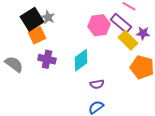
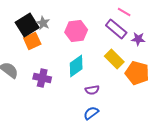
pink hexagon: (99, 25) -> (76, 31), moved
yellow rectangle: (128, 40) -> (114, 59), moved
purple cross: (47, 59) -> (42, 78), moved

